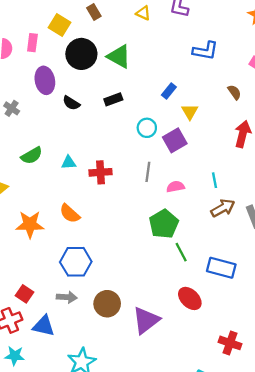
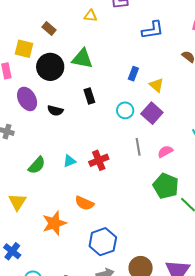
black rectangle: (113, 99) -> (89, 96), turned -70

